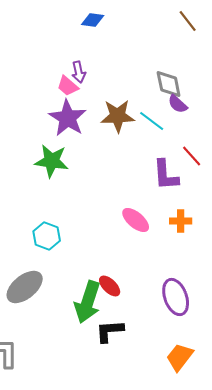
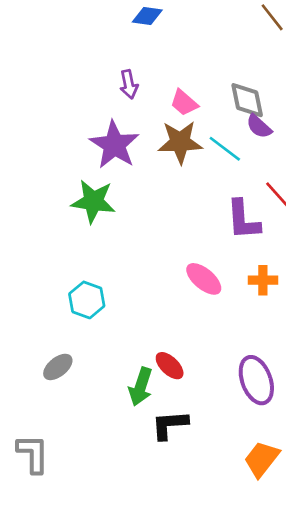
pink trapezoid: (68, 86) -> (184, 103), moved
gray ellipse: (25, 287) -> (58, 367), size x0.6
green arrow: (88, 302) -> (141, 387), size x0.7

